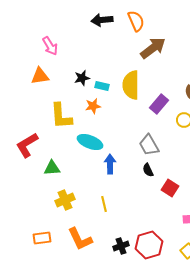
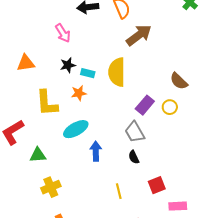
pink arrow: (50, 46) -> (63, 33), moved
purple rectangle: (159, 104) -> (145, 105), moved
cyan ellipse: (90, 142) -> (76, 129), turned -50
red square: (170, 188) -> (157, 185), moved, turned 36
yellow line: (104, 204) -> (119, 191), moved

